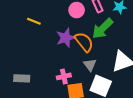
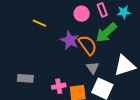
purple star: (66, 38) -> (70, 40), turned -30
pink cross: (64, 76) -> (59, 86), moved

